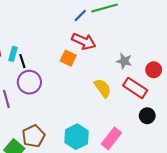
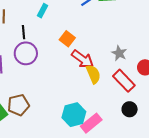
red arrow: (84, 41) -> (83, 59), moved
cyan rectangle: (13, 54) -> (42, 11), moved
cyan hexagon: (77, 137) -> (74, 115), moved

